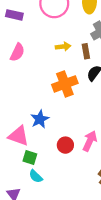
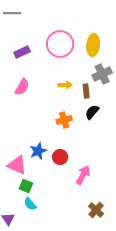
purple rectangle: (14, 15) -> (22, 52), turned -42
orange cross: (65, 84) -> (64, 120), size x0.7
red circle: (65, 145) -> (60, 157), moved

